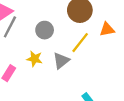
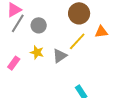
gray circle: (45, 30) -> (39, 25), moved

